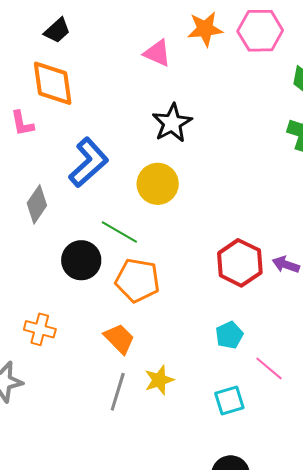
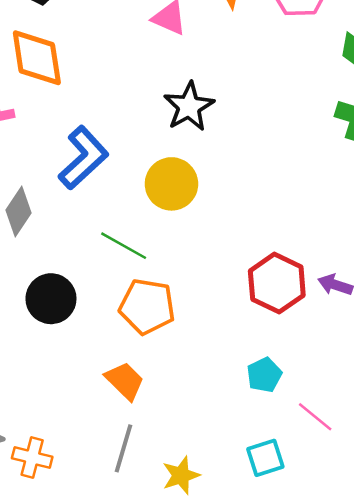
black circle: (81, 260) -> (51, 299), moved
orange cross: (40, 329) -> (32, 458), moved
yellow star: (159, 380) -> (181, 475), moved

